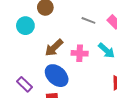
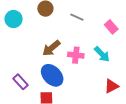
gray line: (88, 20) -> (77, 17), moved
cyan circle: (25, 26) -> (14, 19), moved

